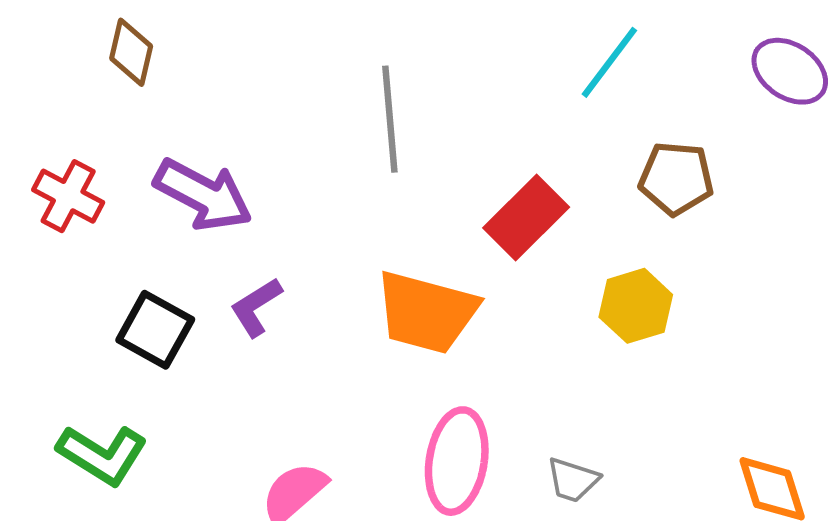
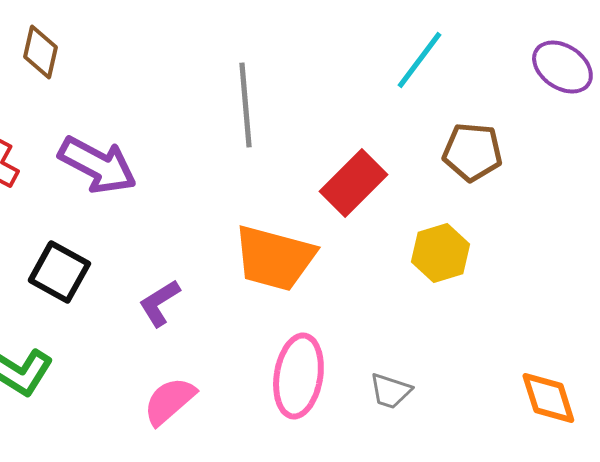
purple L-shape: (256, 307) -> (159, 303), moved

